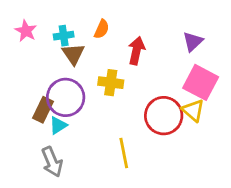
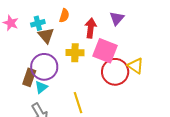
purple triangle: (193, 42) -> (117, 18), moved
pink square: (201, 82) -> (105, 51), moved
yellow line: (124, 153) -> (78, 103), moved

